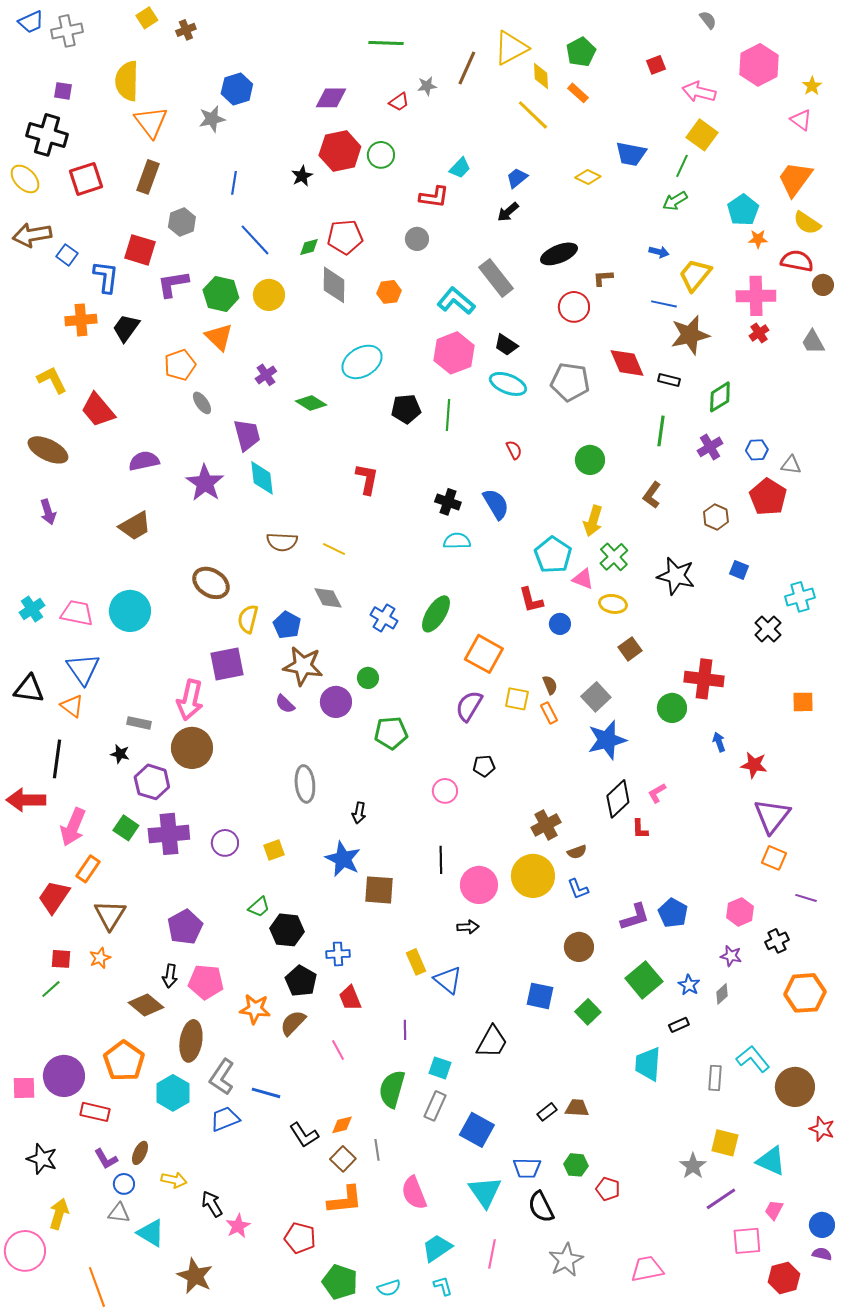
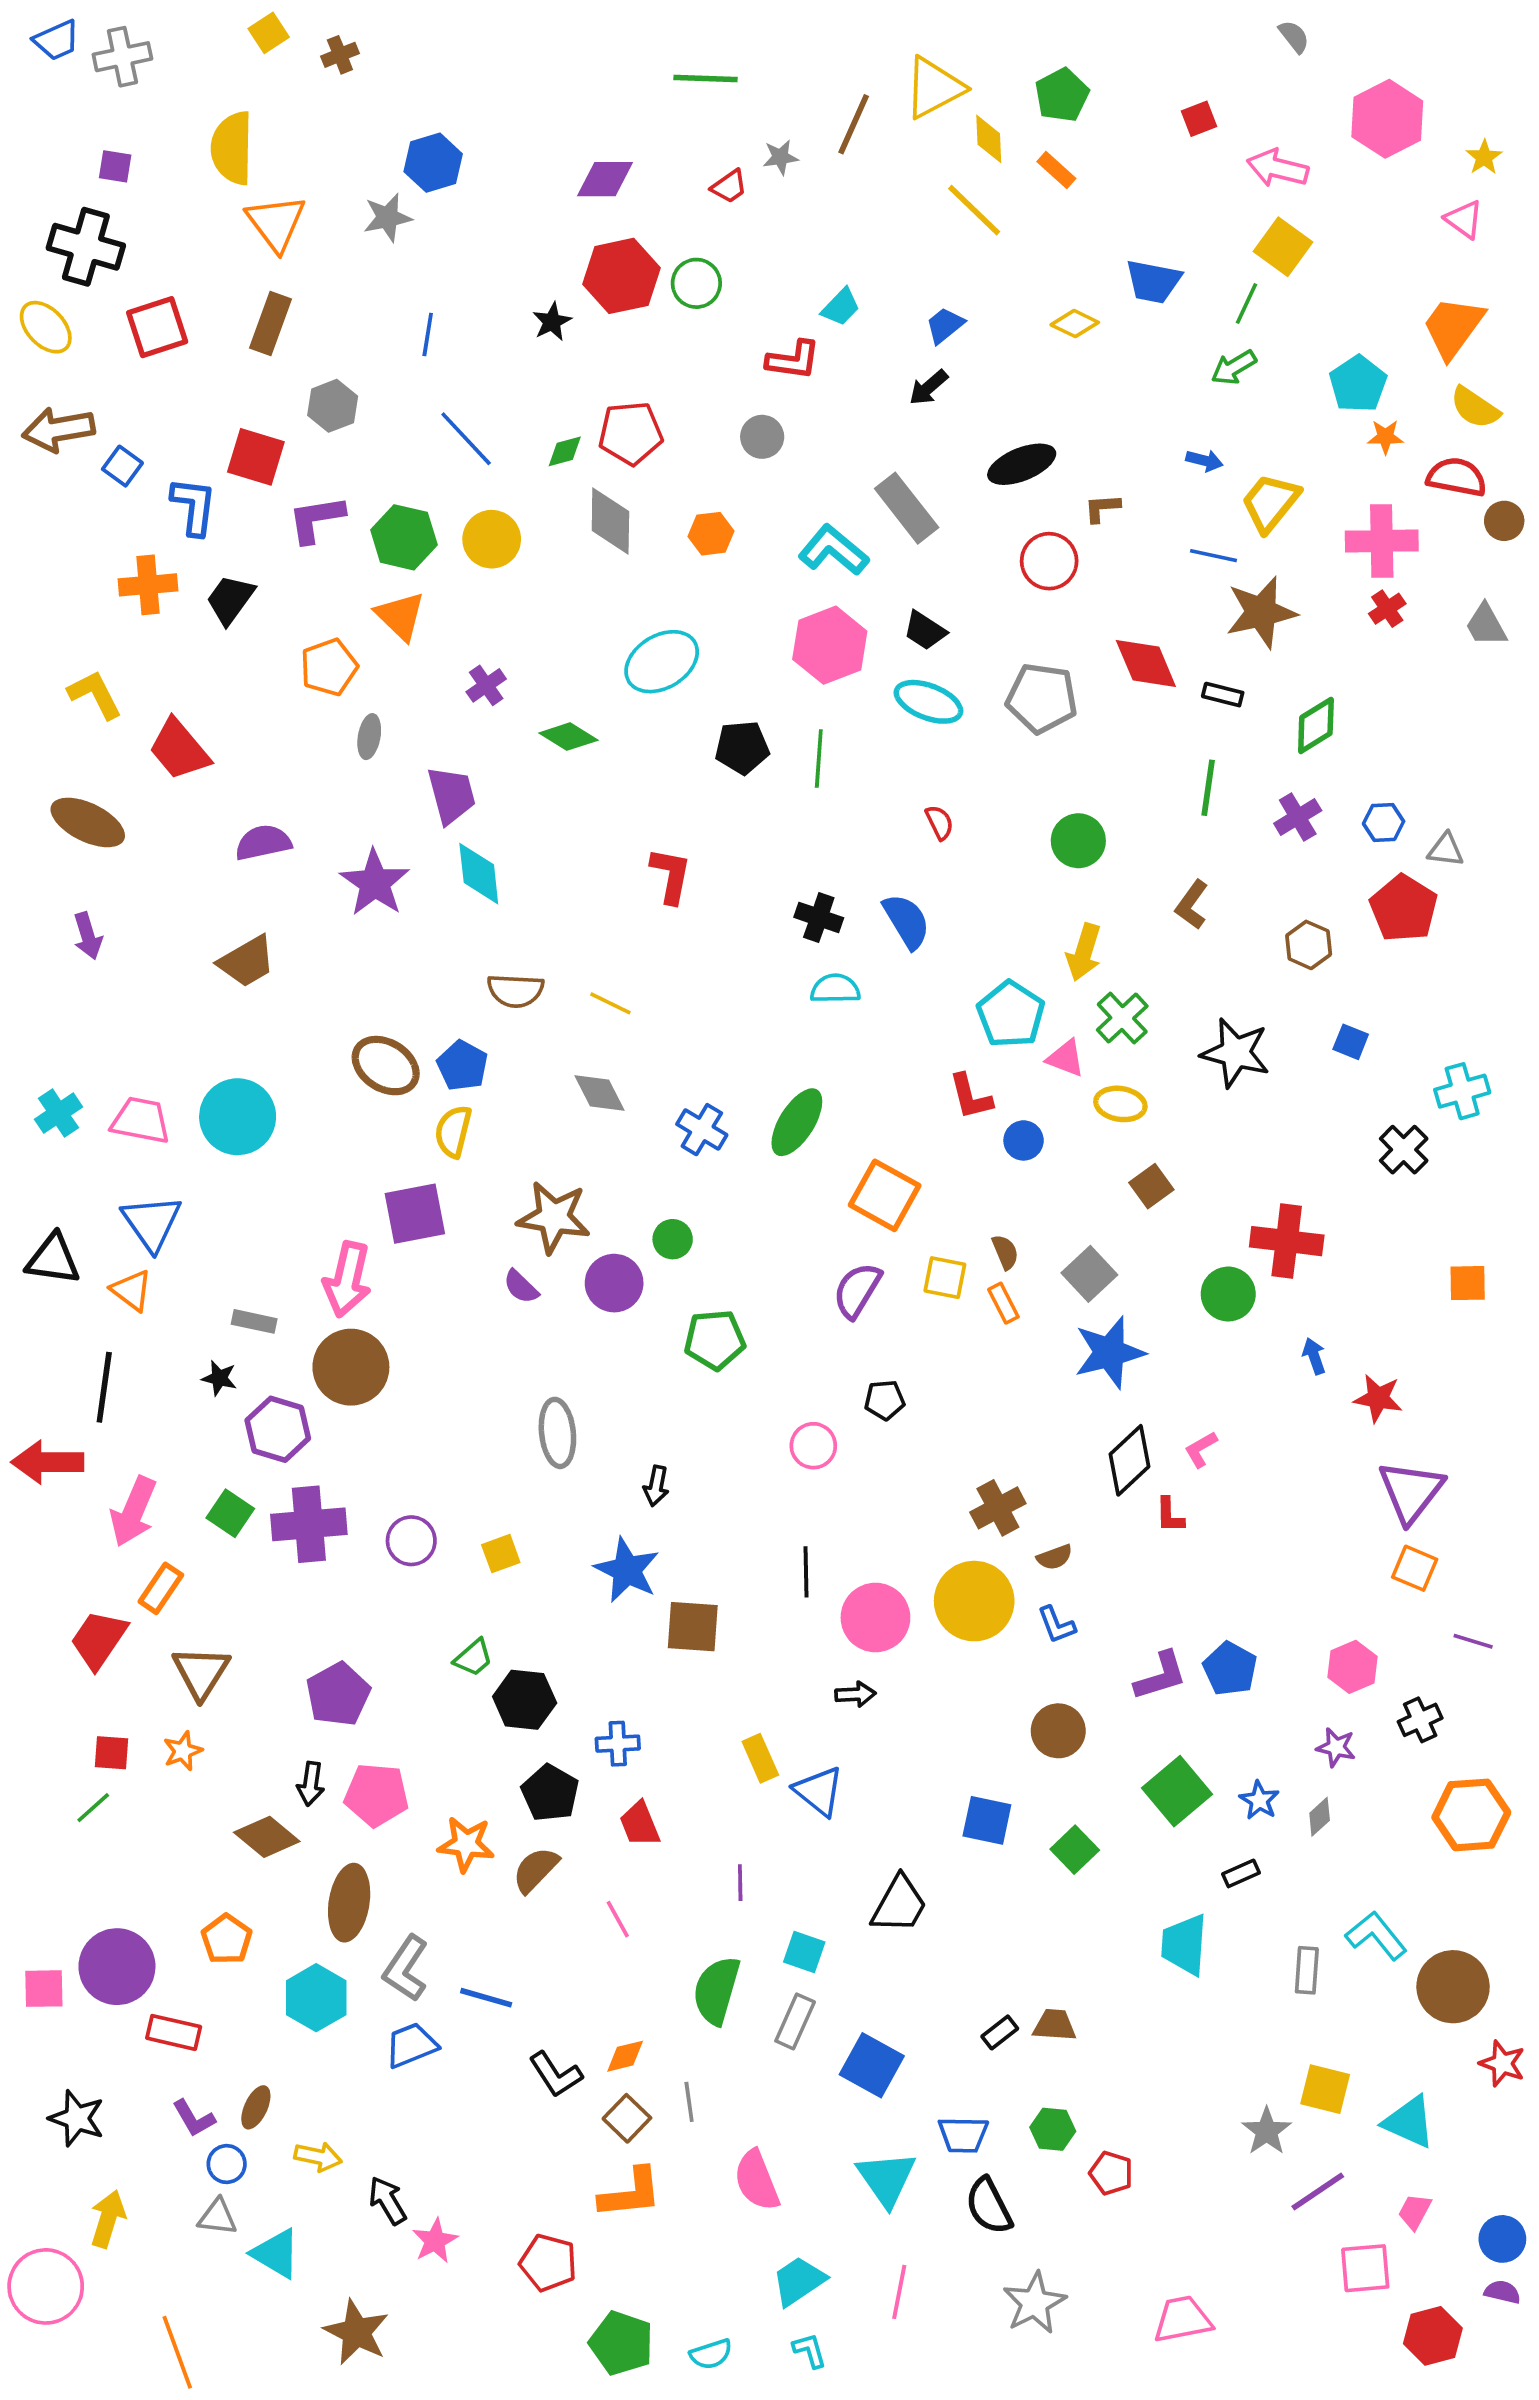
gray ellipse: (202, 403) -> (369, 737), turned 45
blue pentagon: (287, 625) -> (462, 1066), moved
orange pentagon: (124, 1061) -> (227, 1939), size x0.7

